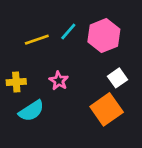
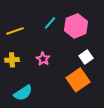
yellow line: (37, 40) -> (15, 31), moved
cyan semicircle: (31, 111) -> (23, 93), moved

